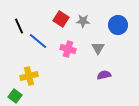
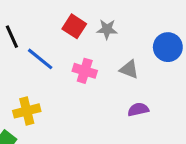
blue circle: (118, 25) -> (168, 47), moved
gray triangle: (98, 48) -> (129, 69), turned -40

